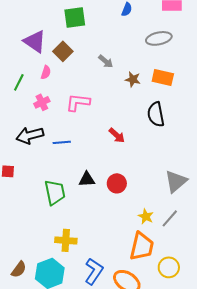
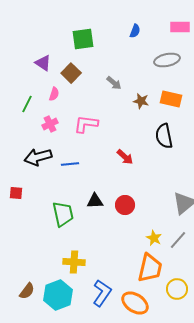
purple triangle: (35, 41) -> (43, 63), size x0.7

